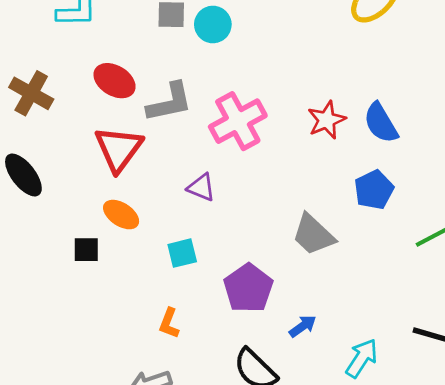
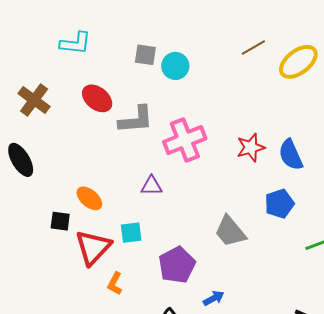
red triangle: (119, 149) -> (93, 247), moved
purple triangle: (201, 187) -> (151, 186), turned -30

